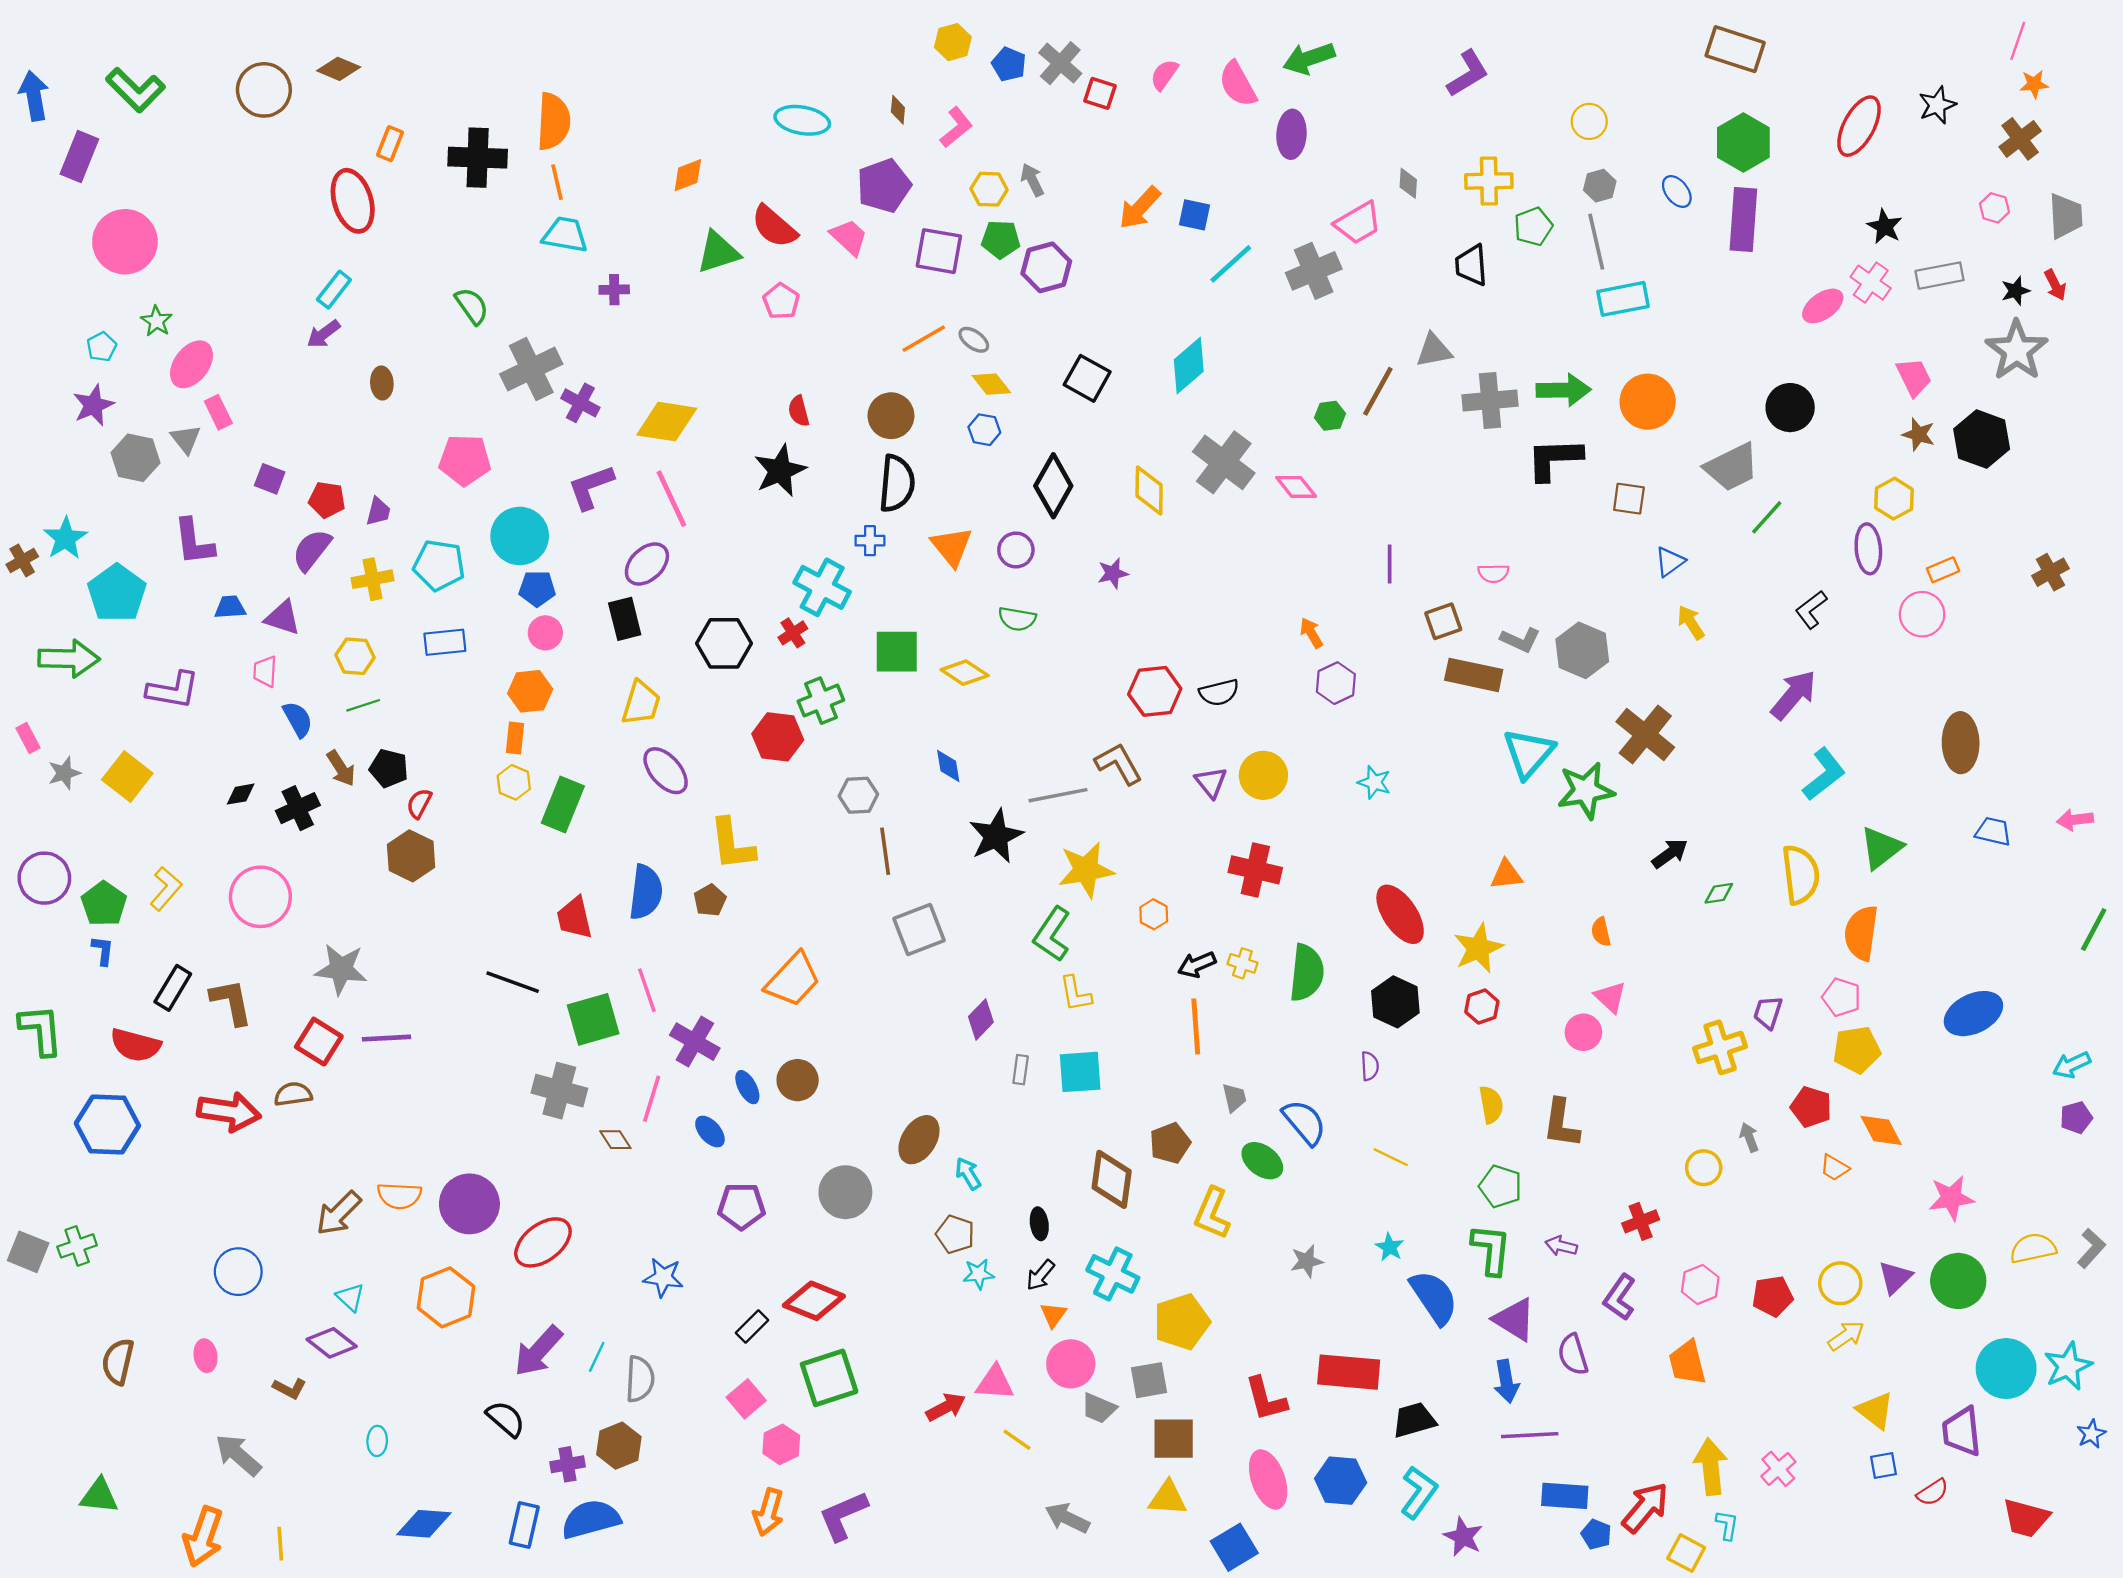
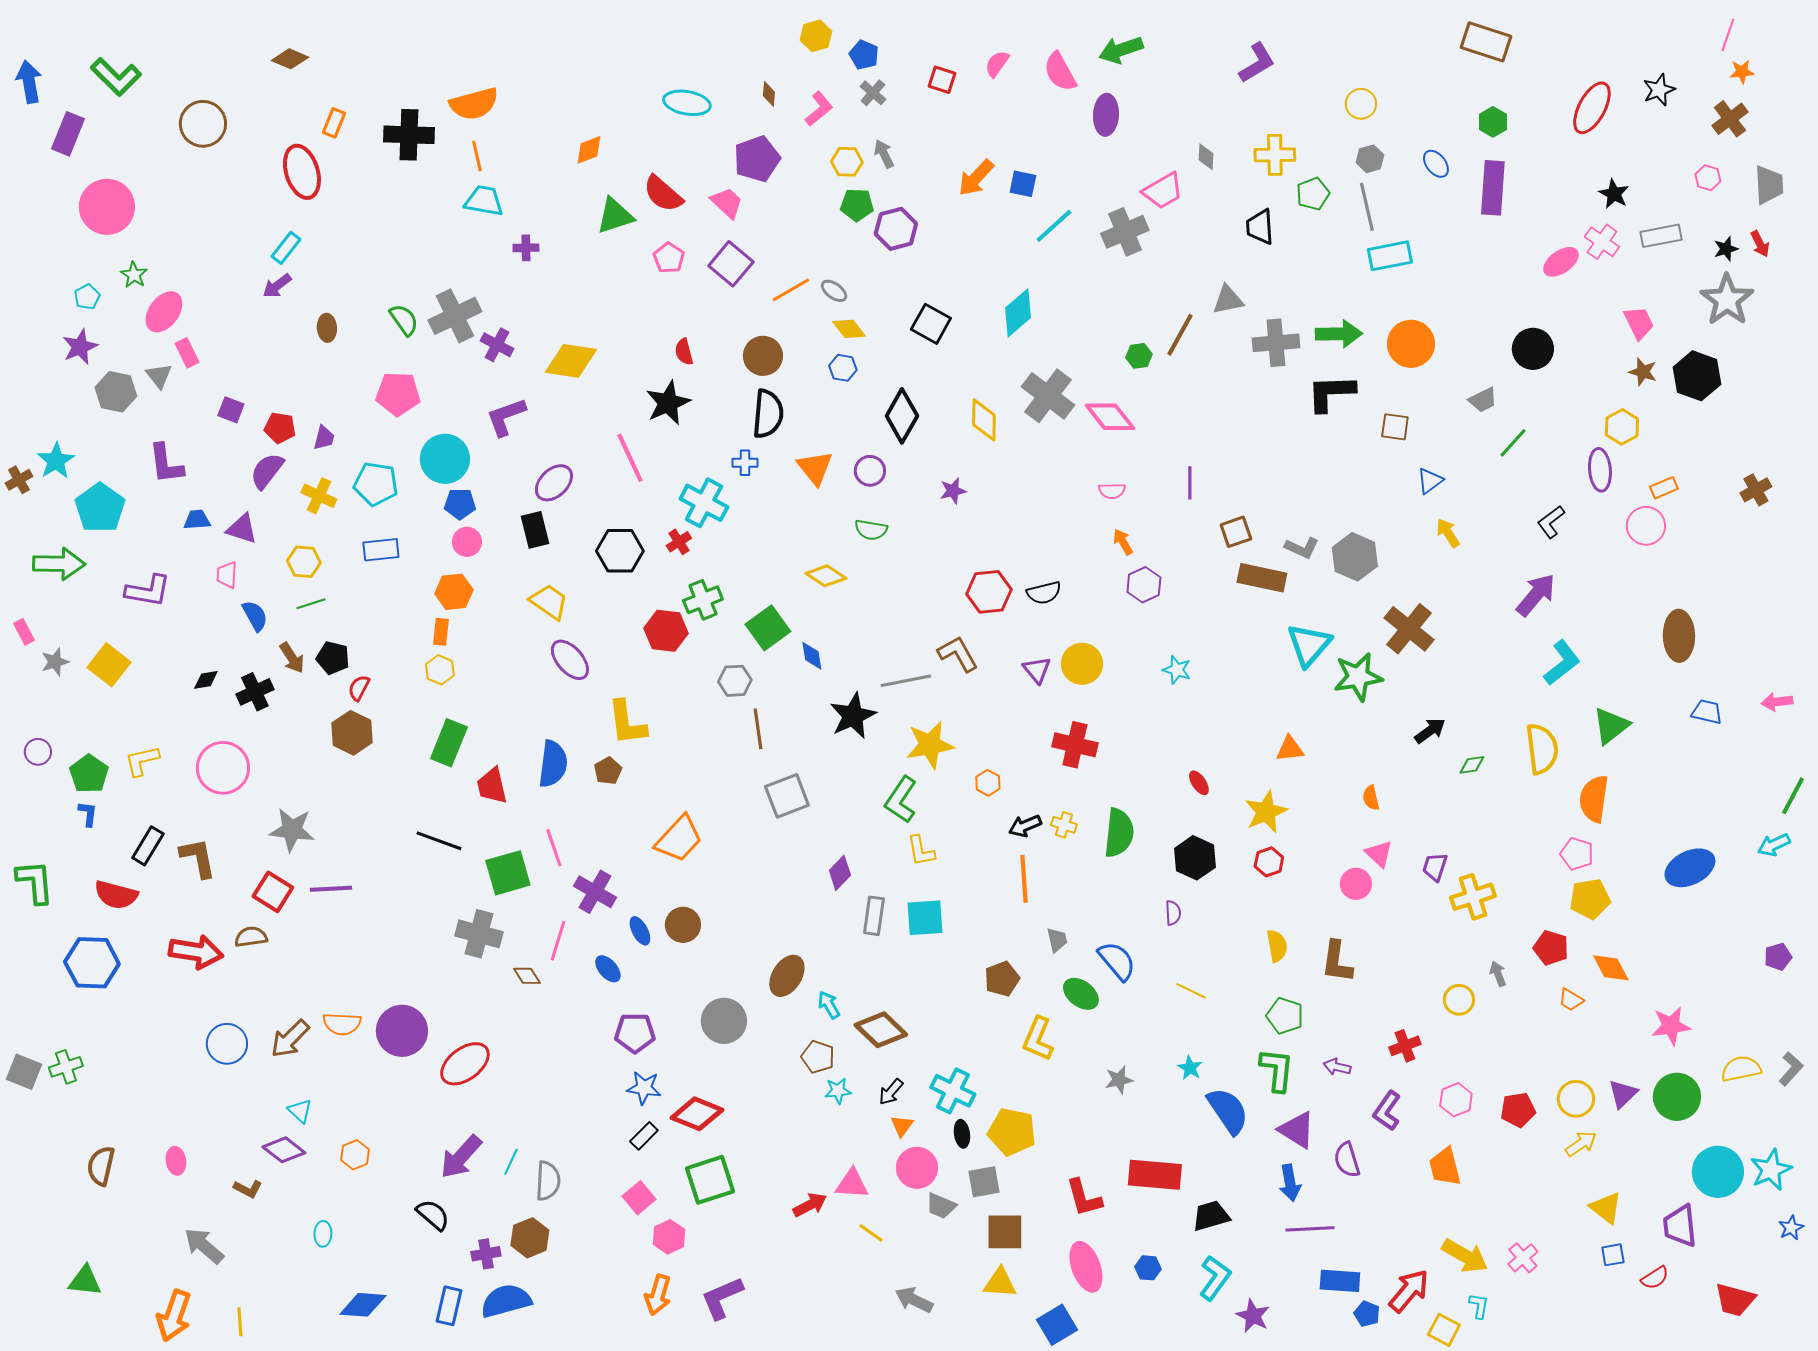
gray cross: (1060, 63) -> (873, 93), moved, size x0.7
brown circle: (264, 90) -> (203, 124), moved
orange semicircle: (553, 121) -> (474, 104), turned 72
green hexagon: (1743, 142) -> (1493, 122), size x0.6
purple square: (939, 251) -> (731, 264), moved, turned 30
green semicircle: (472, 306) -> (404, 320), moved
gray trapezoid: (1732, 467) -> (1483, 400), size x0.6
pink diamond: (1296, 487) -> (1110, 417), size x1.4
pink line: (671, 499) -> (630, 458), moved
pink semicircle: (1493, 573) -> (1112, 491), moved
yellow cross: (372, 579) -> (319, 496), turned 36
green square: (897, 652) -> (768, 628), moved, turned -36
yellow trapezoid: (641, 703) -> (549, 602), turned -72
green rectangle: (563, 805) -> (449, 743), moved
purple circle: (44, 878) -> (38, 752), size x0.6
yellow L-shape: (166, 889) -> (142, 761), turned -144
red ellipse: (1400, 914) -> (1199, 783), size x0.5
purple trapezoid: (1768, 1012) -> (1435, 867), moved
cyan arrow: (2072, 1065) -> (1774, 845), moved
gray rectangle: (1021, 1070) -> (874, 916), size x1.5
brown diamond: (1112, 1179) -> (881, 1030), moved, turned -54
black ellipse: (1039, 1224) -> (962, 1134), moved
blue circle: (238, 1272) -> (227, 1044), moved
blue star: (663, 1277) -> (644, 1088), moved
orange hexagon: (446, 1297) -> (355, 1155), moved, size x0.6
yellow pentagon: (1182, 1322) -> (1012, 1132), turned 30
yellow arrow: (1711, 1467) -> (1465, 1256), turned 126
blue hexagon: (1341, 1481) -> (1148, 1268), size x0.6

